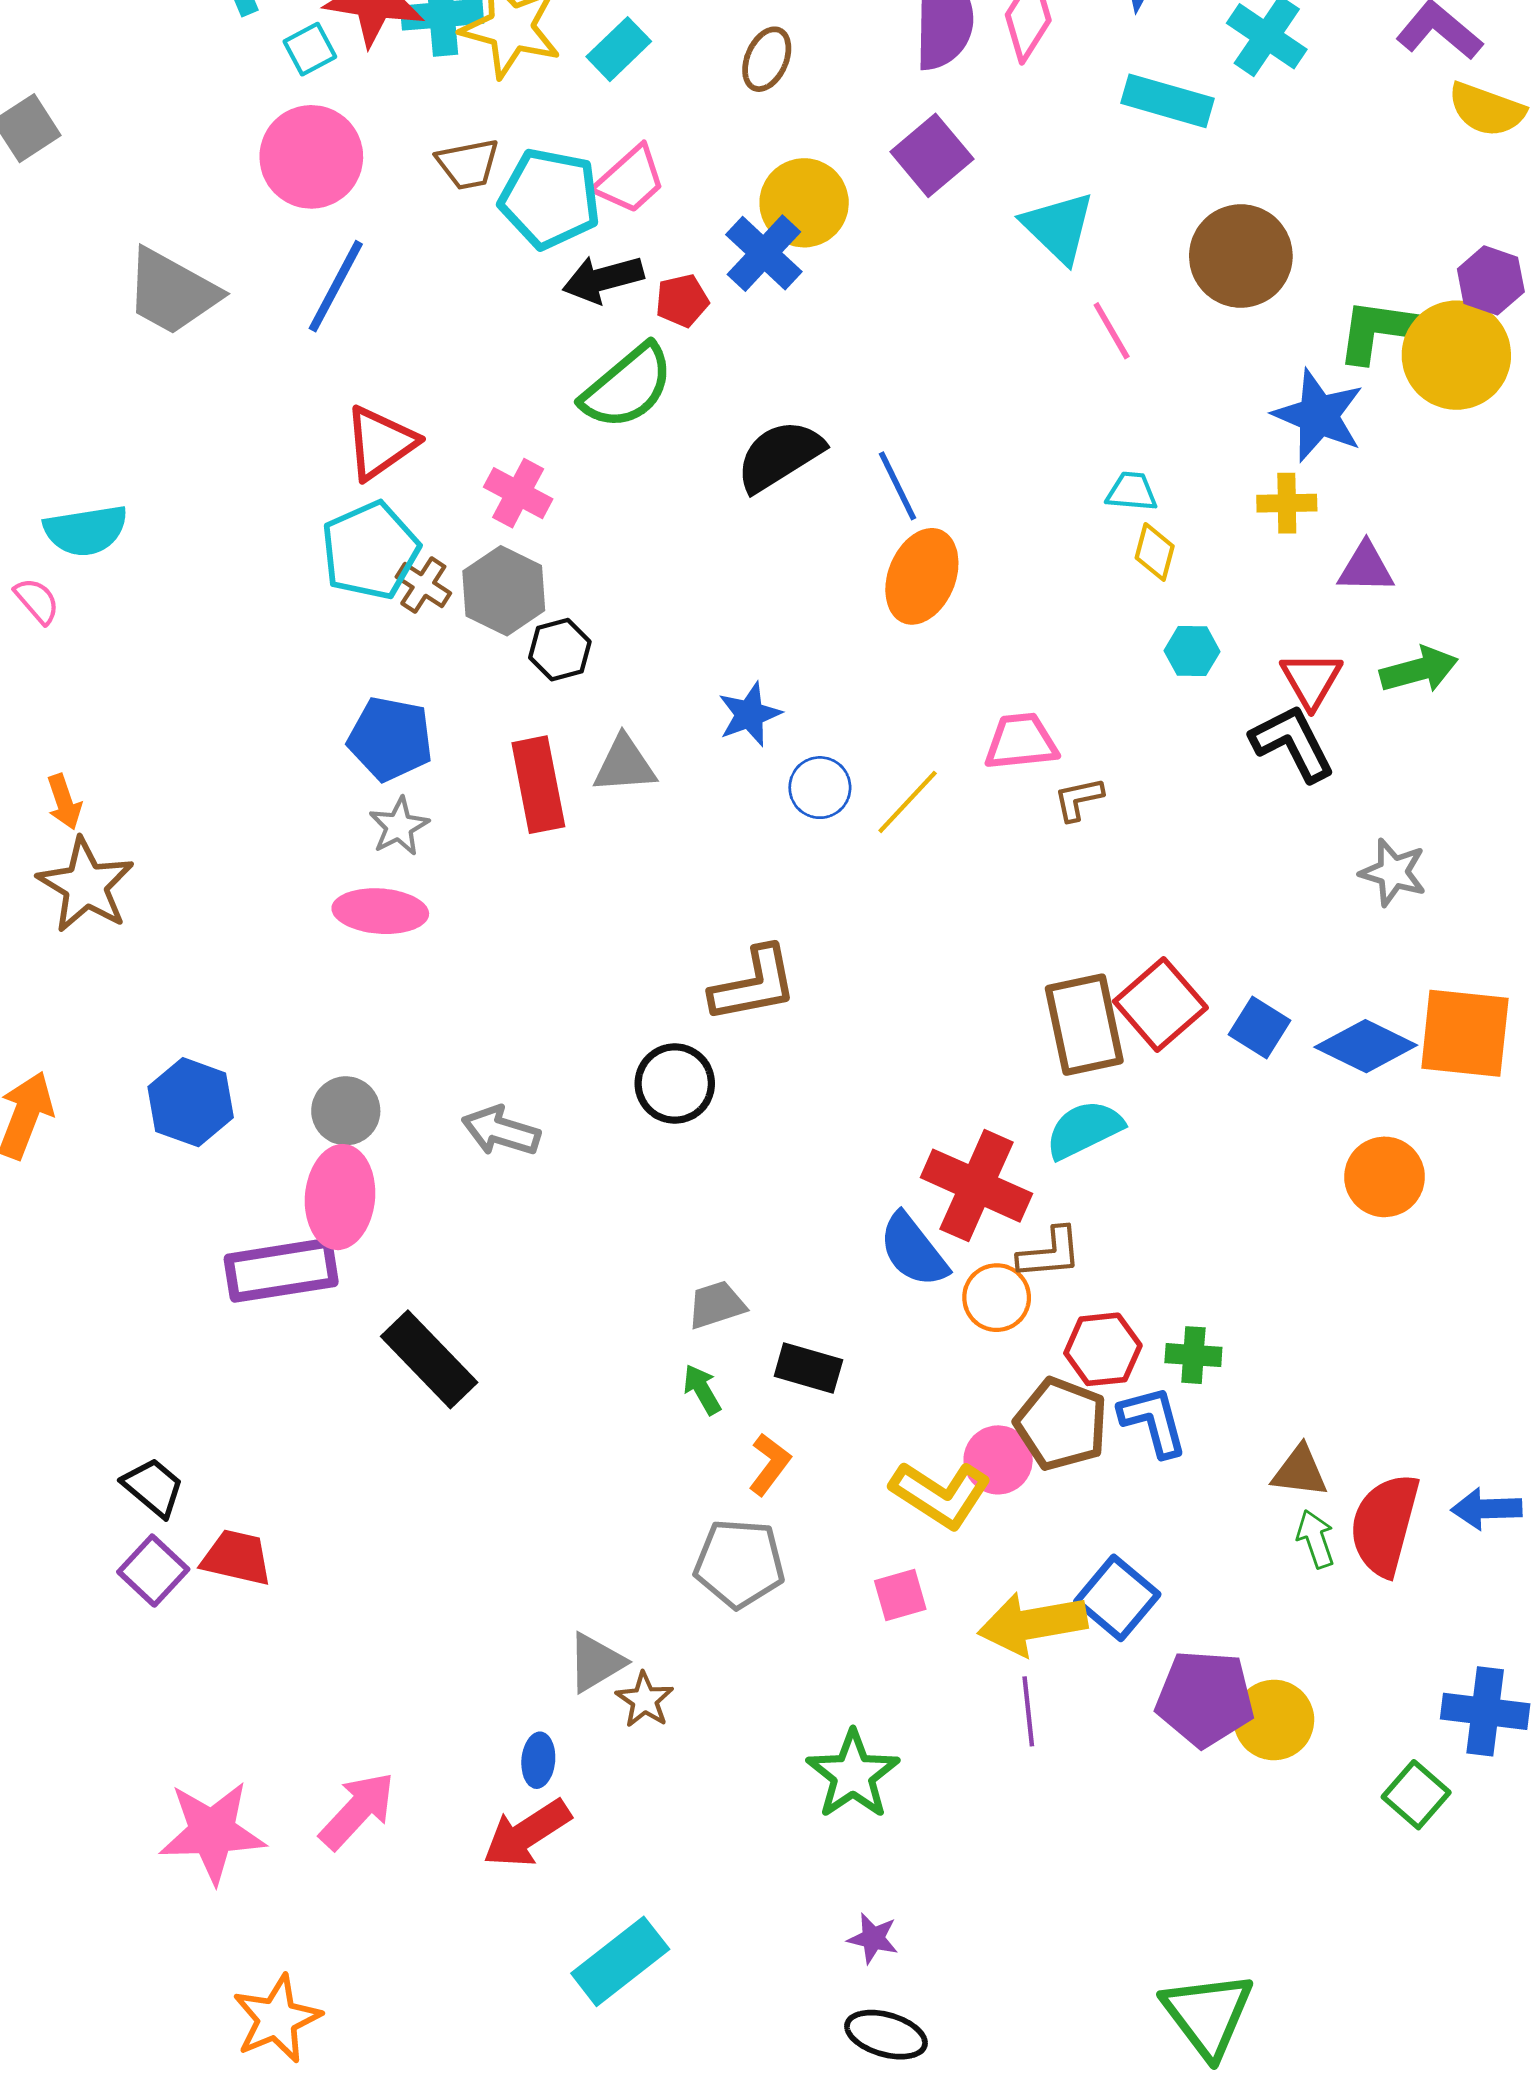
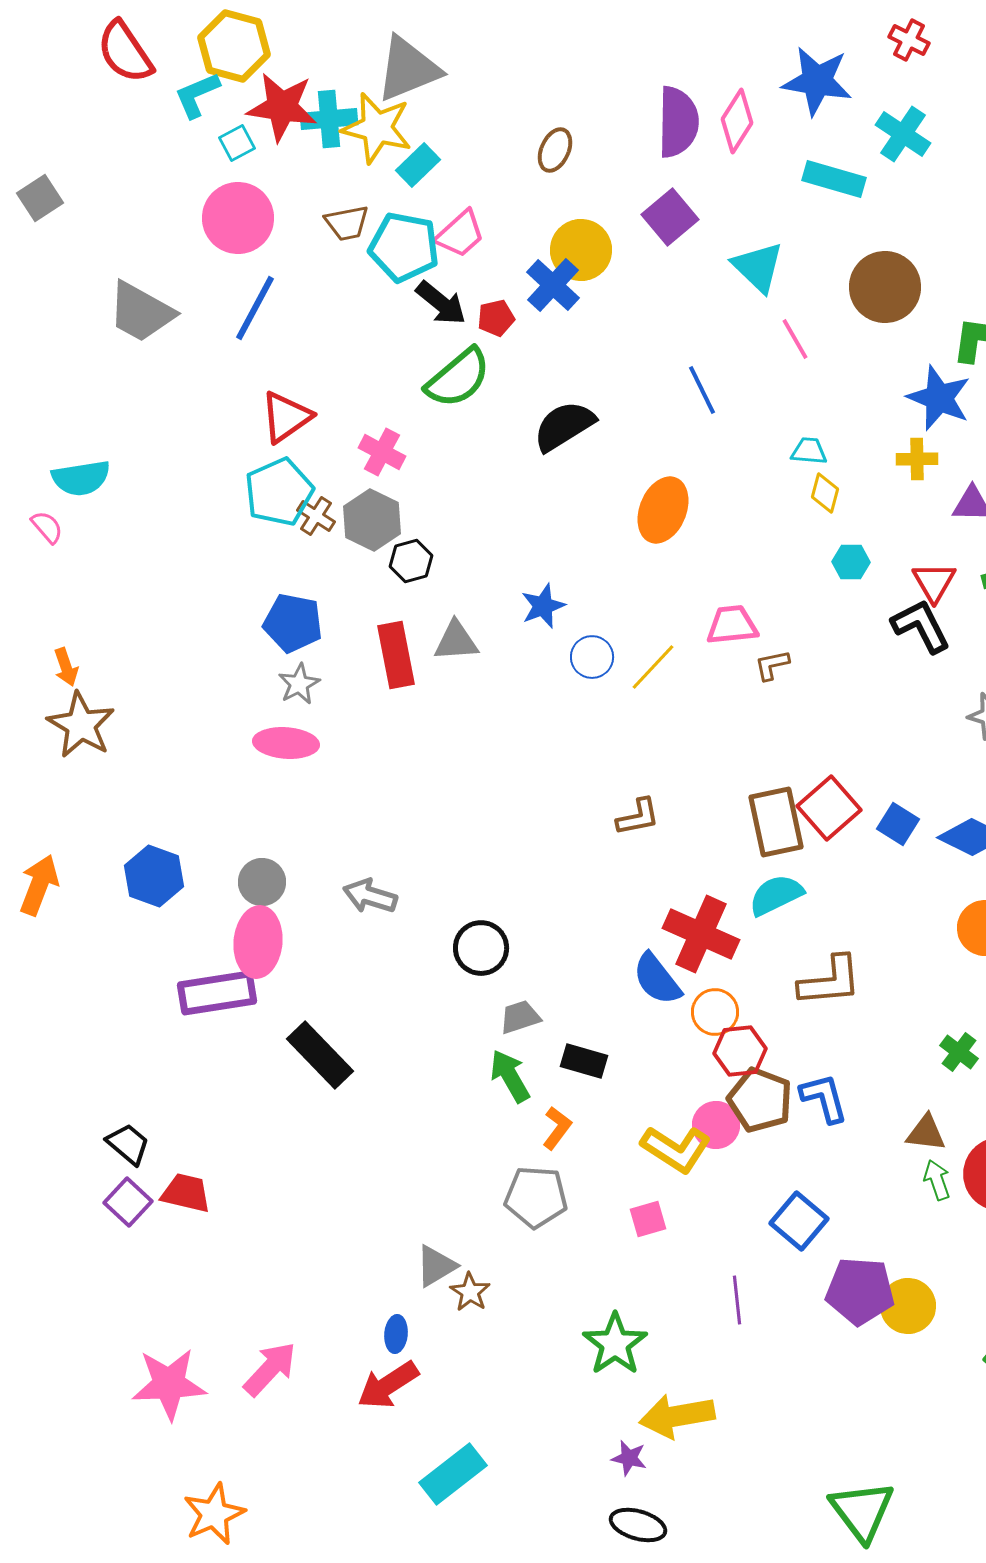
cyan rectangle: (619, 49) -> (418, 165), moved
black arrow: (603, 279) -> (441, 303), turned -126
blue line: (897, 486) -> (702, 390), moved
brown L-shape: (754, 984) -> (638, 817), moved, size x0.7
black circle: (675, 1084) -> (481, 948), moved
brown L-shape: (1050, 1253) -> (830, 981), moved, size x1.4
red hexagon: (1103, 1349) -> (740, 1051), moved
green cross: (1193, 1355) -> (959, 1052), moved, turned 33
green arrow: (702, 1390) -> (510, 1076), size x1.5
yellow arrow: (1033, 1624) -> (677, 1416), moved

